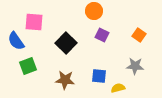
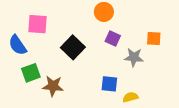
orange square: (139, 35) -> (154, 39), turned -32
gray star: (135, 66) -> (134, 57), moved
brown star: (65, 80) -> (53, 86), moved

